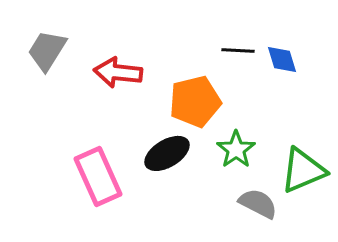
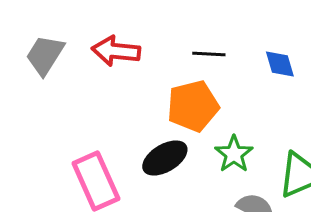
black line: (238, 50) -> (209, 54), moved
red arrow: (118, 72) -> (116, 51), moved

